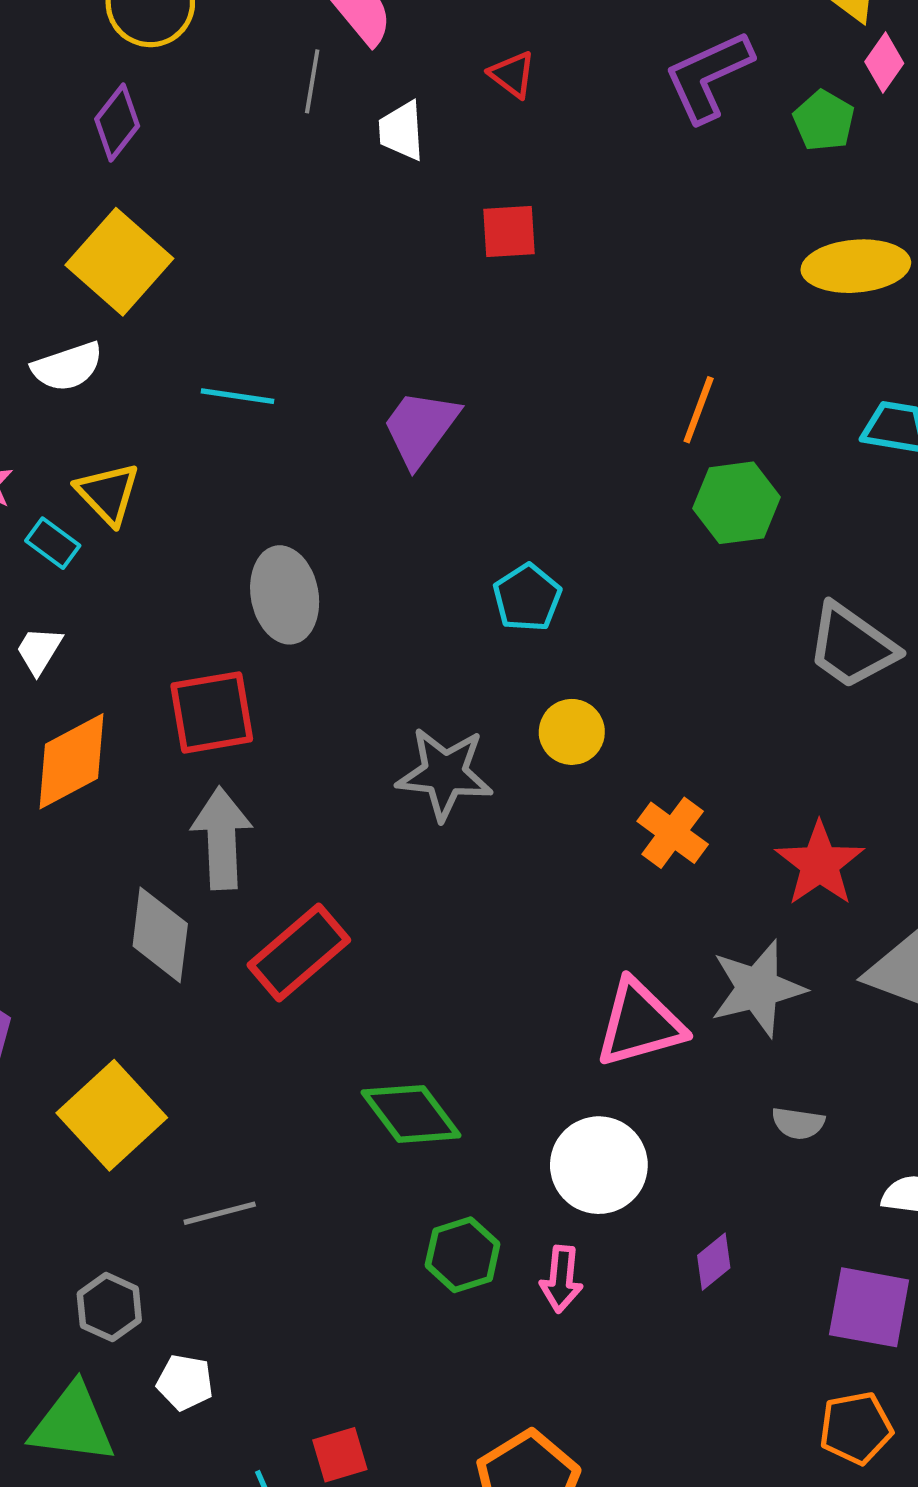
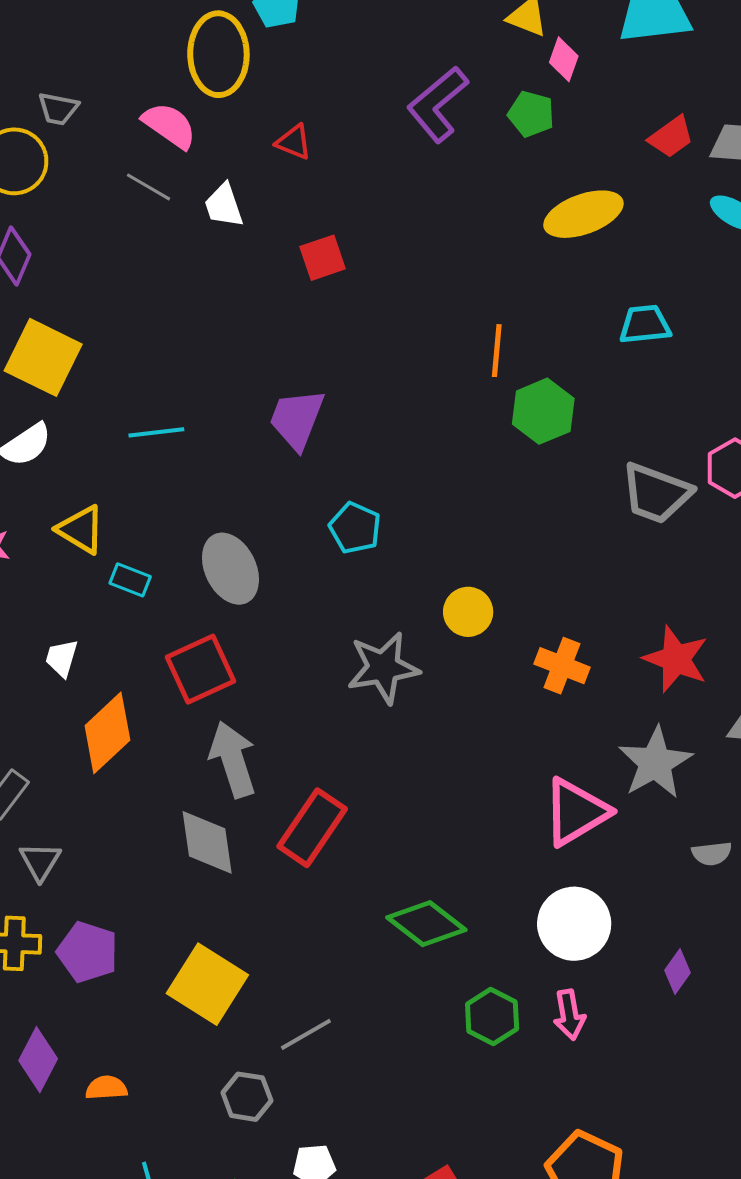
gray line: (312, 81) -> (149, 187), turned -54
cyan rectangle: (53, 543) -> (130, 580), moved
cyan pentagon: (527, 598) -> (355, 528), moved
gray hexagon: (109, 1307) -> (247, 1097), moved

